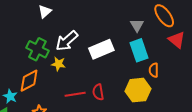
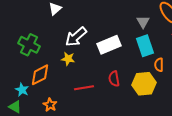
green cross: (37, 49) -> (29, 45), moved
red semicircle: (98, 92) -> (114, 79), moved

